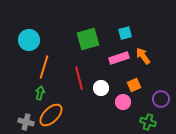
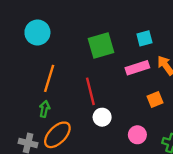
cyan circle: (29, 40) -> (37, 32), moved
white circle: (101, 88) -> (102, 117), moved
pink circle: (123, 102) -> (137, 135), moved

